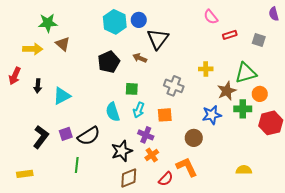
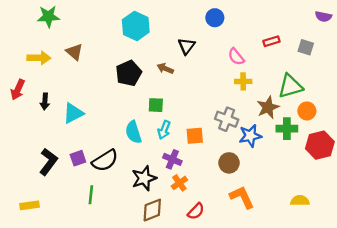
purple semicircle: (274, 14) -> (323, 17), turned -64
pink semicircle: (211, 17) -> (236, 57), moved
blue circle: (139, 20) -> (215, 18), moved
green star: (48, 23) -> (48, 17), moved
black triangle: (158, 39) -> (187, 46), size x0.7
gray cross: (174, 86) -> (227, 119), moved
orange L-shape: (187, 167) -> (242, 197), moved
yellow semicircle: (244, 170) -> (300, 201), moved

